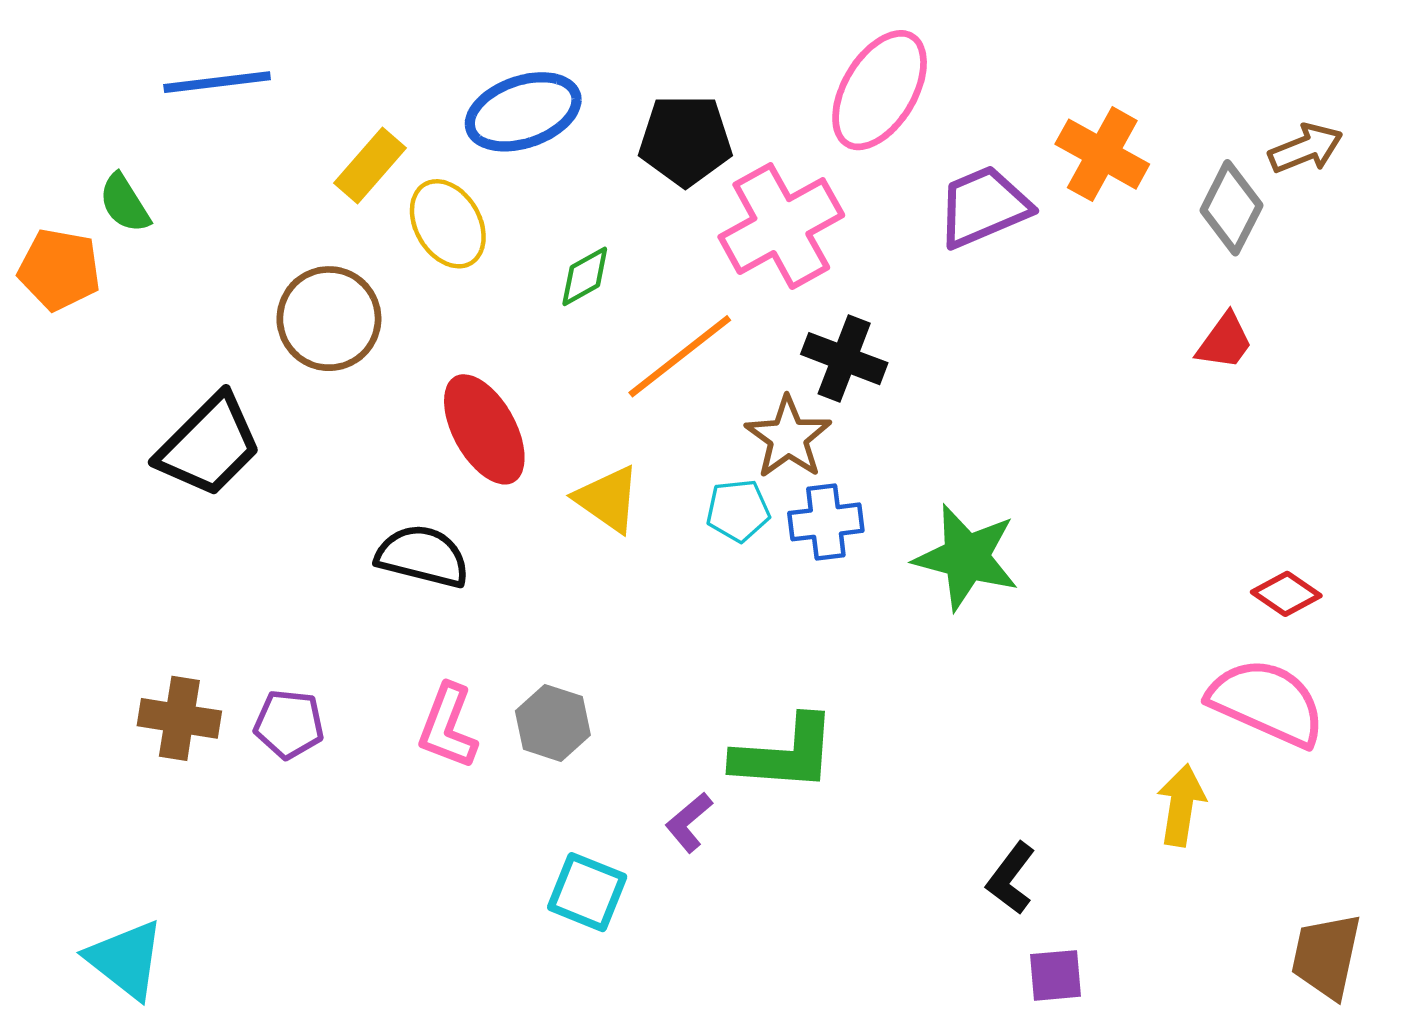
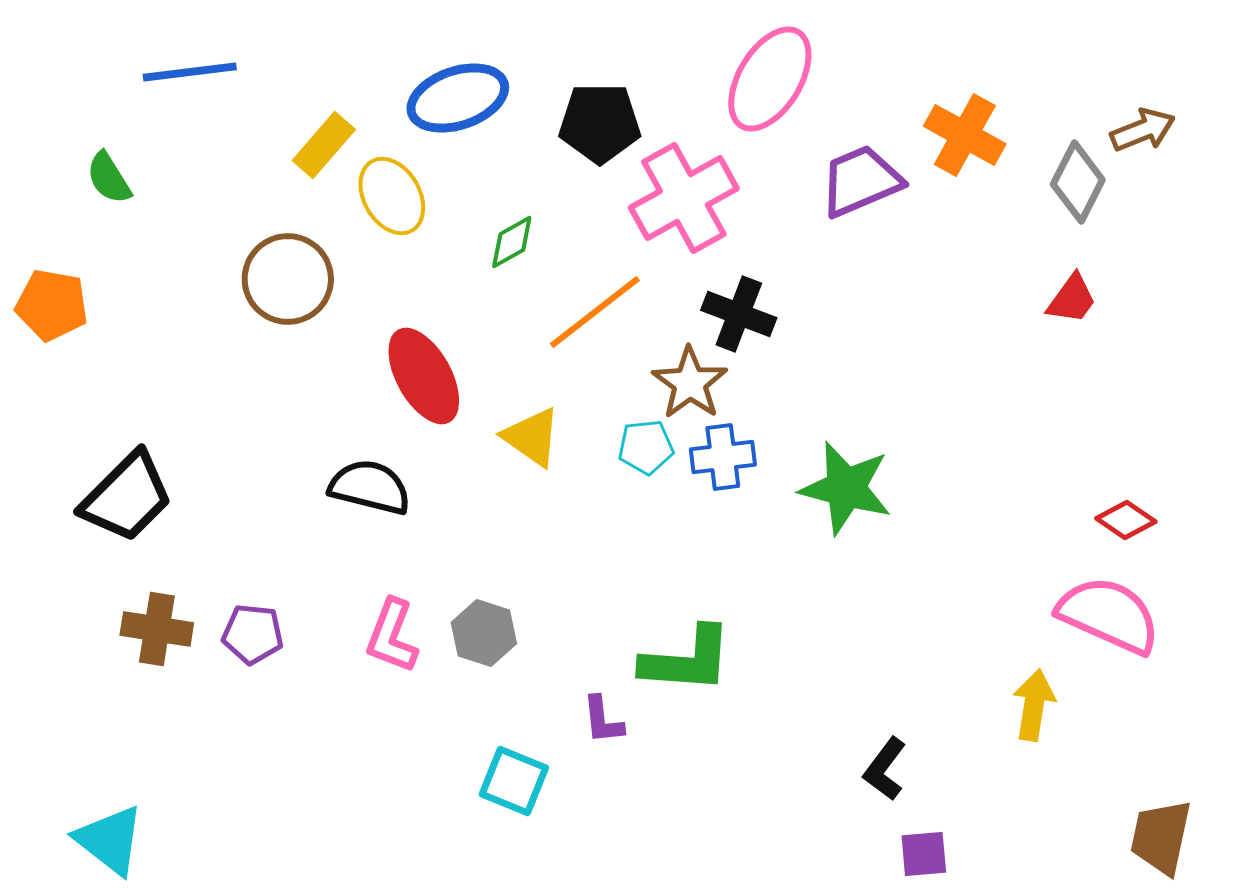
orange pentagon: (59, 269) -> (52, 305), moved
black trapezoid: (209, 445) -> (127, 497), moved
purple L-shape: (689, 822) -> (603, 720), turned -56

